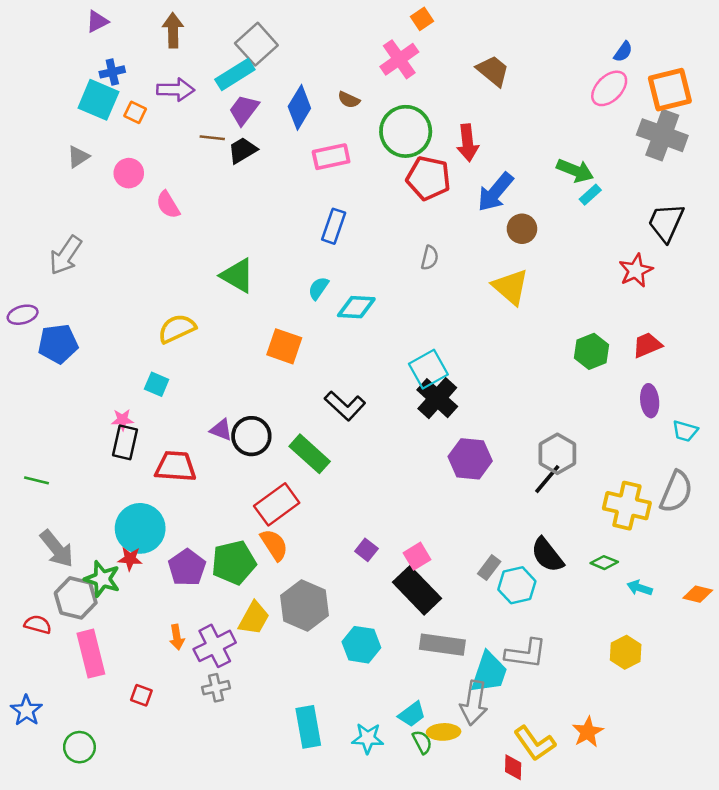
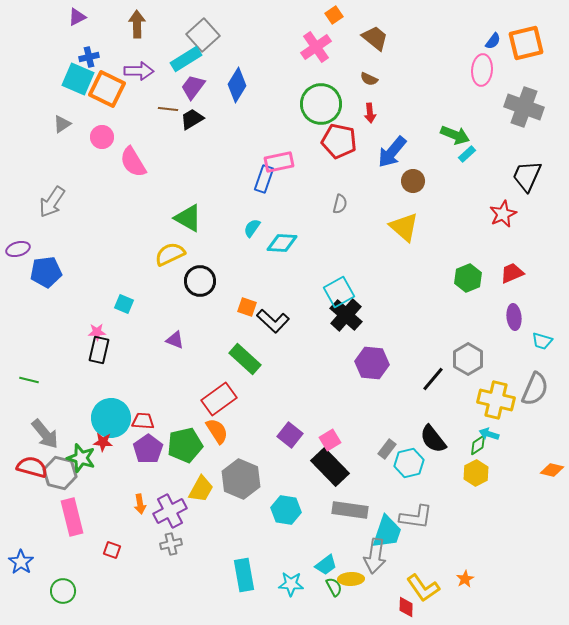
brown trapezoid: (493, 71) -> (375, 38), moved
pink ellipse: (609, 88) -> (482, 70), turned -40
orange square: (670, 90) -> (526, 43), moved
brown semicircle: (349, 100) -> (369, 79), moved
orange square: (135, 112) -> (107, 89), size x2.0
red arrow: (468, 143) -> (370, 113), size x0.7
pink rectangle: (331, 157) -> (279, 162), moved
pink semicircle: (168, 205) -> (133, 162), size x1.4
yellow semicircle: (177, 329) -> (170, 254), moved
orange square: (284, 346) -> (247, 307), moved, size x0.7
black circle: (251, 436) -> (200, 281), moved
gray hexagon: (557, 454) -> (468, 359), moved
red trapezoid: (176, 466) -> (143, 421), moved, size x0.7
purple square: (366, 550) -> (290, 435), size x1.4
green diamond: (604, 563) -> (478, 445), turned -55
cyan arrow: (640, 588) -> (489, 434), moved
red semicircle: (38, 624) -> (32, 467), moved, size x1.4
yellow hexagon: (626, 652) -> (476, 473), moved
orange star: (588, 732) -> (465, 579), size x0.7

